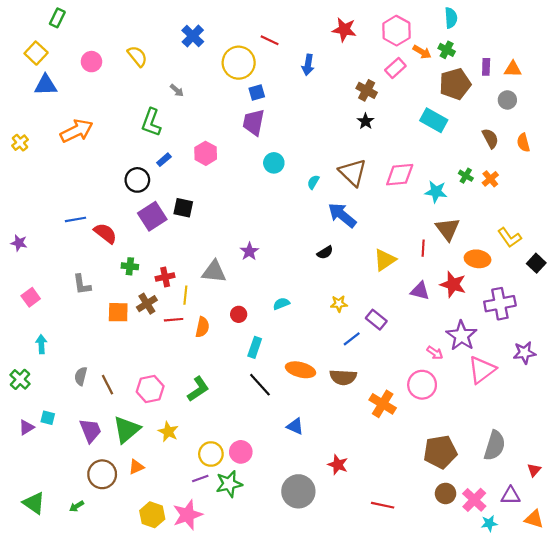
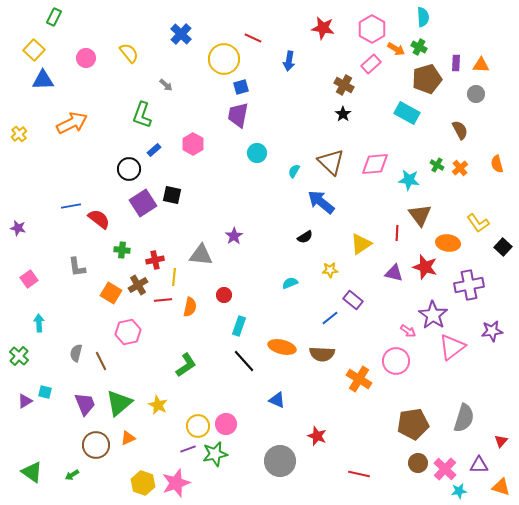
orange semicircle: (523, 143) -> (497, 164), moved
cyan semicircle: (281, 304) -> (290, 283), moved
yellow star: (339, 304) -> (330, 270), moved
orange square: (118, 312) -> (111, 293), turned 30
pink hexagon: (150, 389) -> (128, 332), moved

